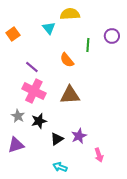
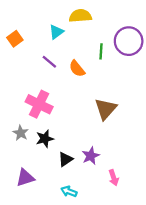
cyan triangle: (49, 28) -> (56, 32), turned 32
purple circle: (112, 36) -> (129, 41), size x1.6
purple line: (32, 67) -> (49, 62), moved
brown triangle: (70, 95) -> (106, 109), moved, turned -45
purple triangle: (16, 145) -> (25, 178), moved

